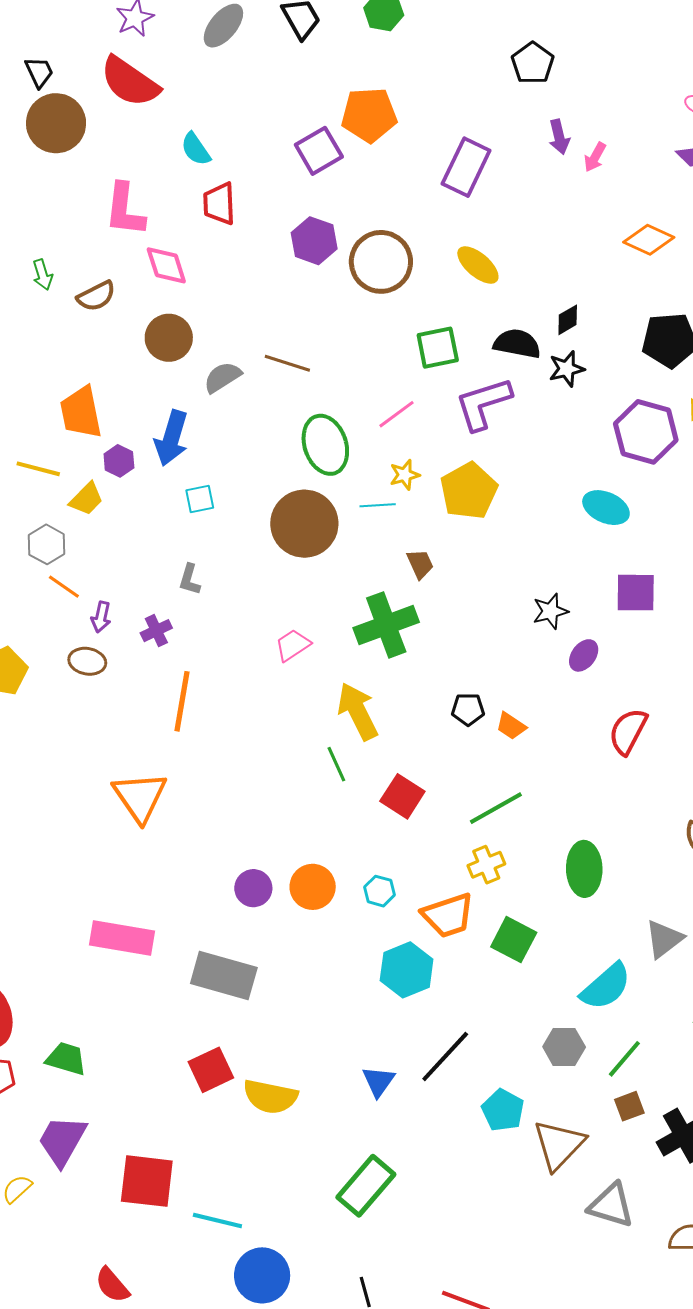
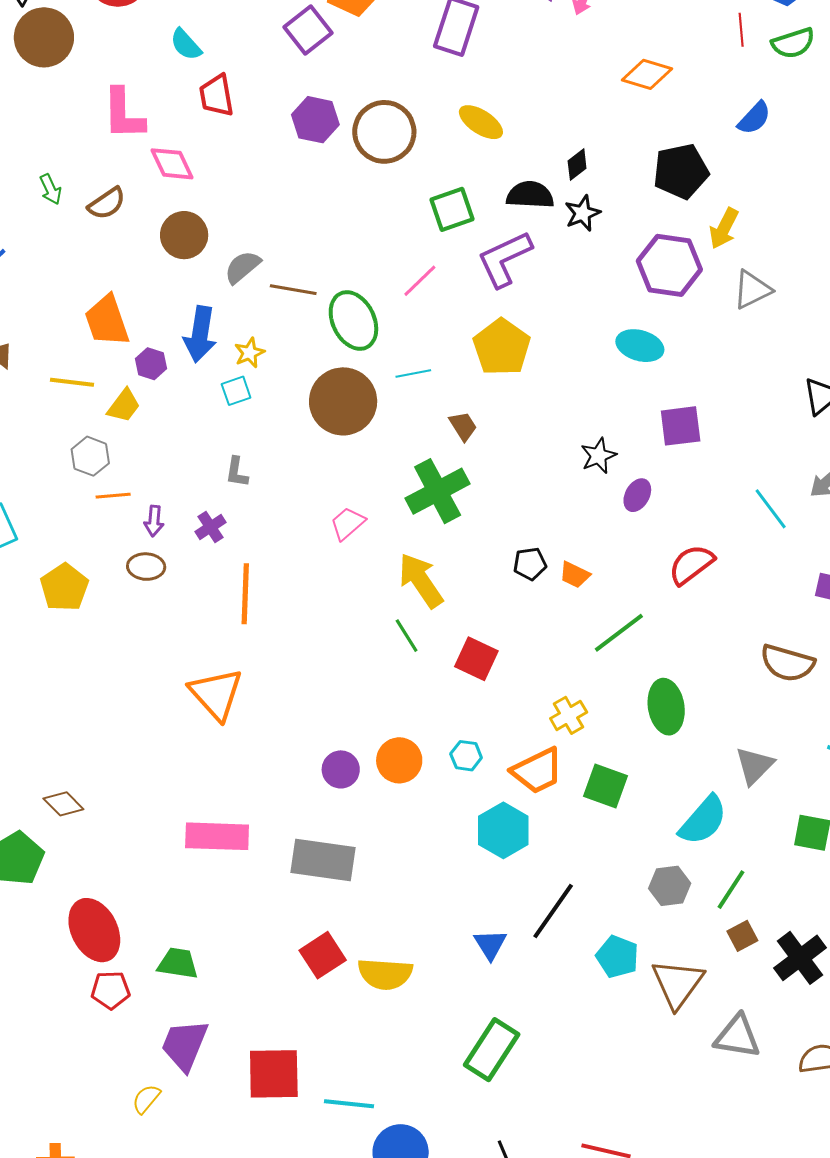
brown line: (287, 363) -> (293, 290), moved
yellow star: (405, 475) -> (249, 353), moved
orange line: (64, 587) -> (113, 496), turned -32
red semicircle: (628, 731) -> (691, 565), turned 33
green line: (496, 808) -> (619, 633), moved

